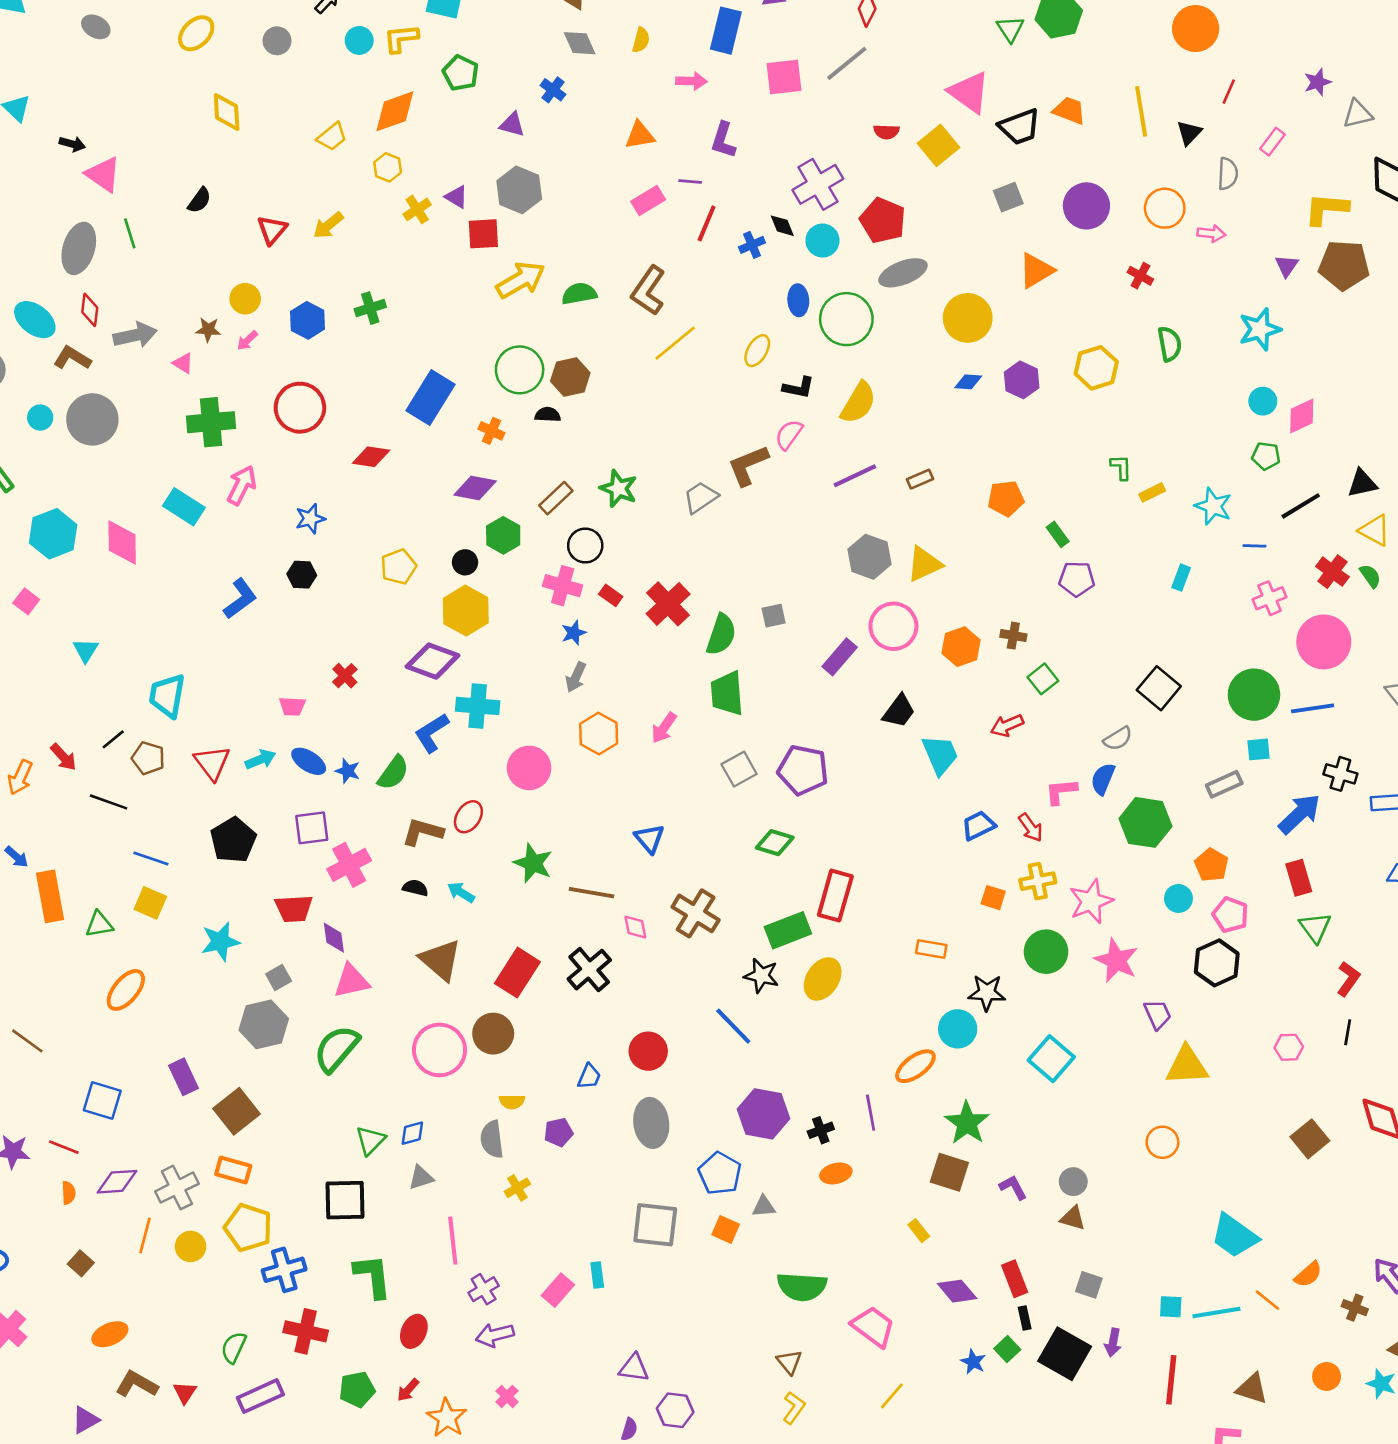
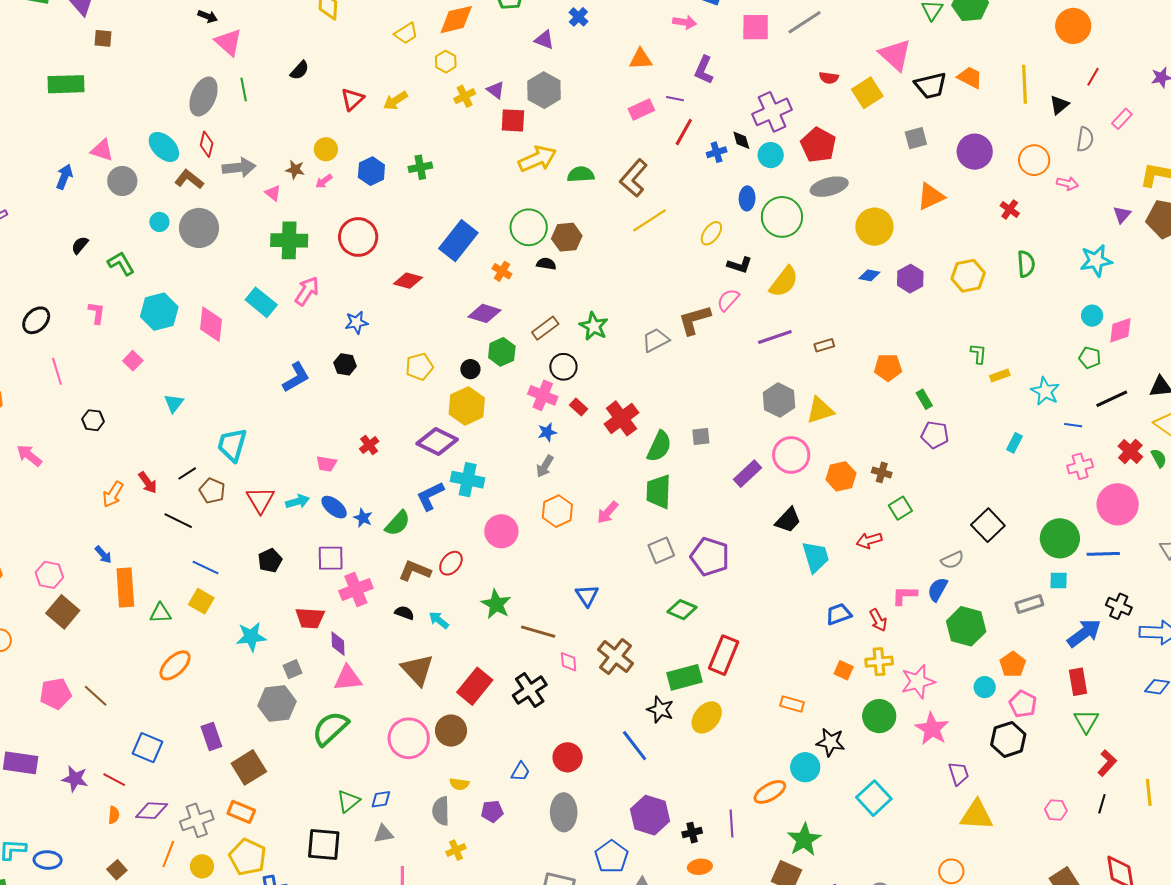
black pentagon: (233, 840) -> (270, 560), size x0.7

